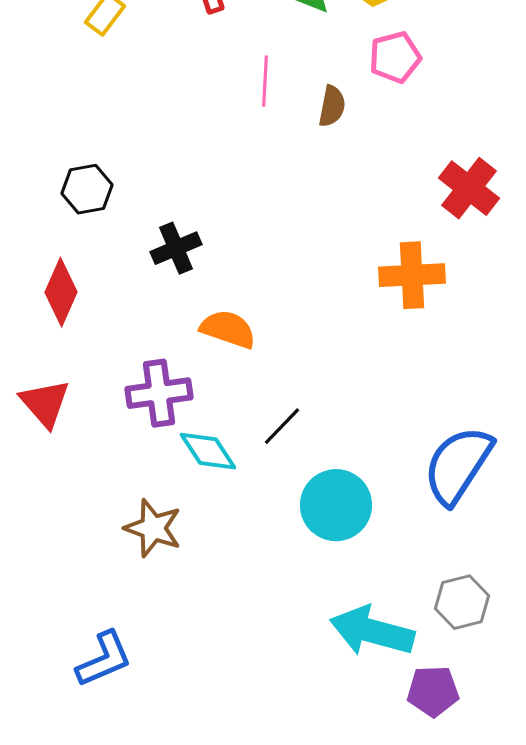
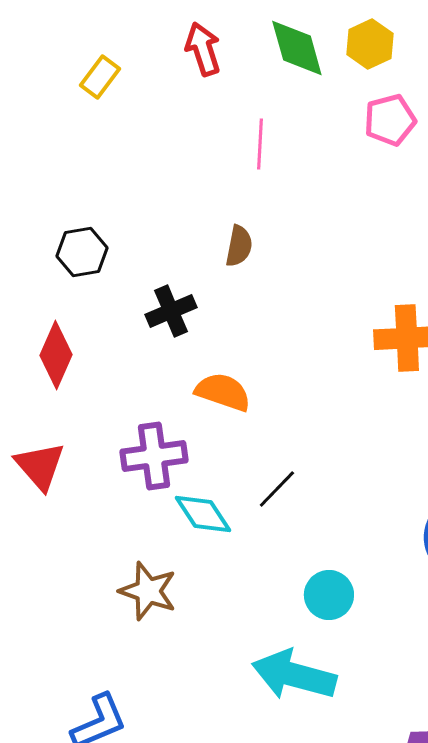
brown semicircle: (332, 106) -> (239, 246), moved
cyan circle: (336, 505) -> (329, 595), moved, size x0.7
cyan arrow: (372, 631) -> (294, 675), moved

